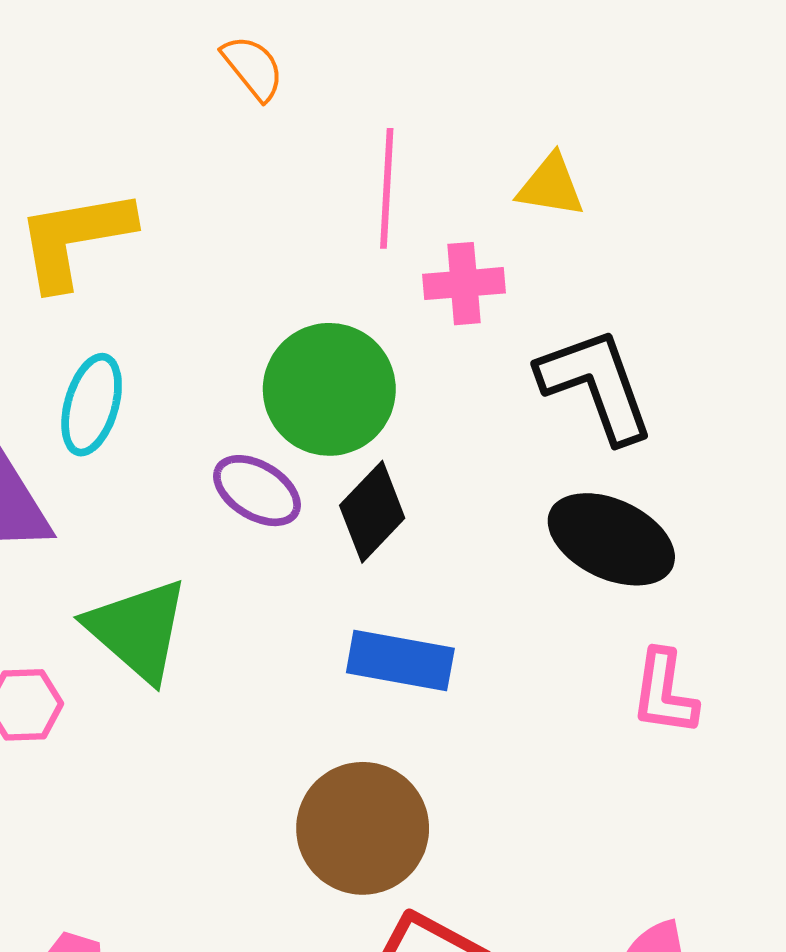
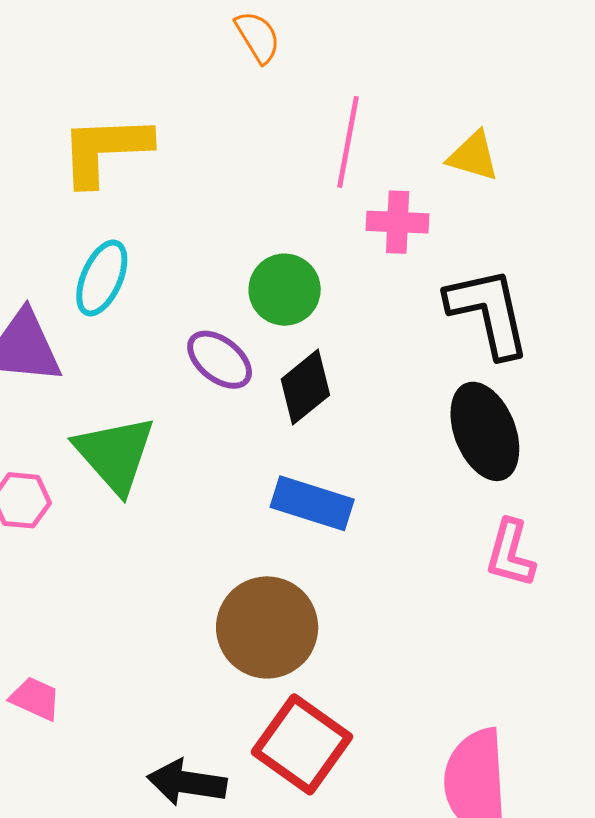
green circle: (329, 389) -> (285, 290), size x0.7
black ellipse: (611, 539) -> (485, 431), turned 36

